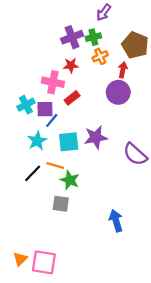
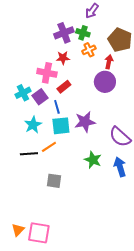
green cross: (93, 37) -> (83, 33), turned 32
purple square: (45, 109) -> (40, 97), turned -35
blue line: (52, 120) -> (57, 107), moved, turned -56
orange line: (55, 166) -> (49, 147), turned -49
black line: (33, 173) -> (29, 154), turned 42
green star: (70, 180) -> (93, 160), moved
blue arrow: (116, 221) -> (120, 167), moved

